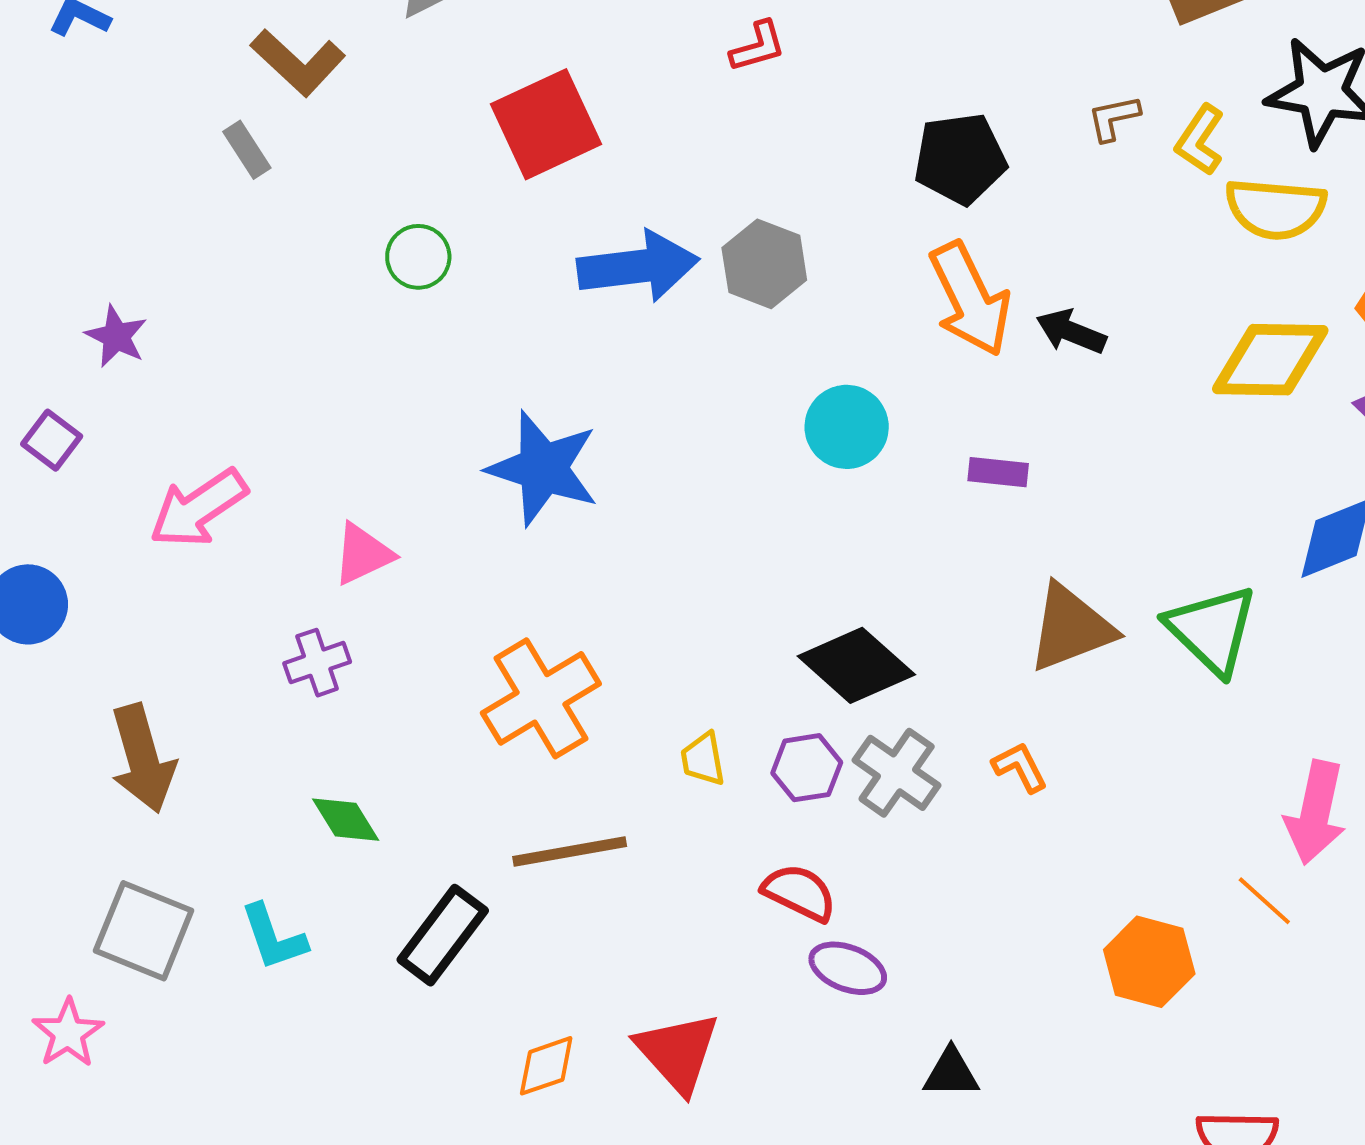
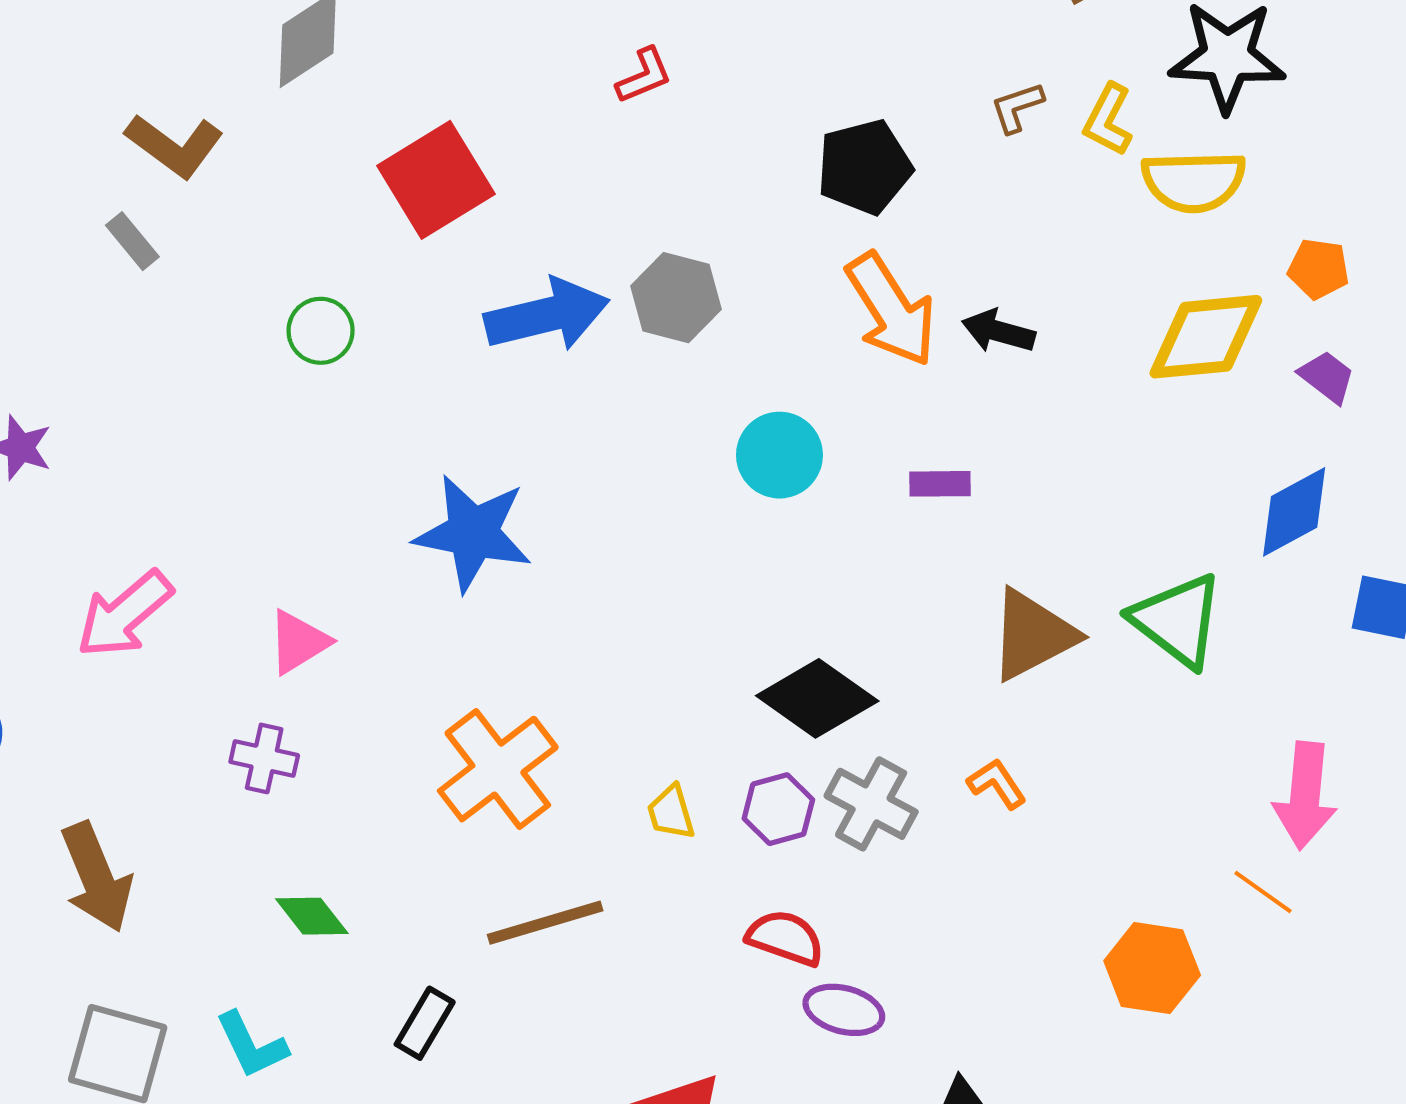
purple cross: (317, 663) -> (264, 758), turned 38
black rectangle: (443, 935) -> (425, 1023), size x0.7

